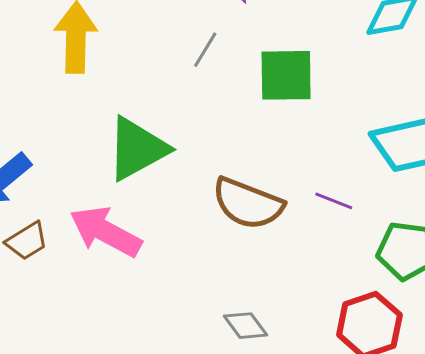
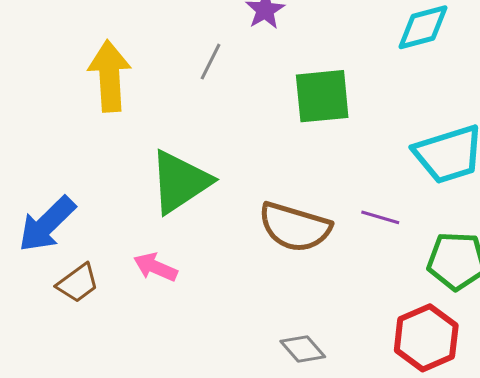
gray line: (205, 50) -> (211, 62), moved
pink arrow: (106, 232) -> (155, 267), size x0.6

